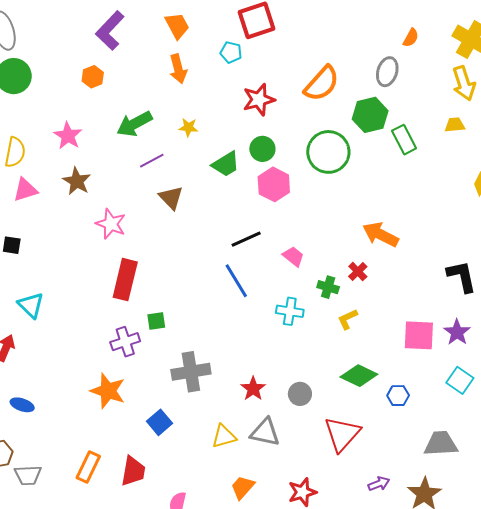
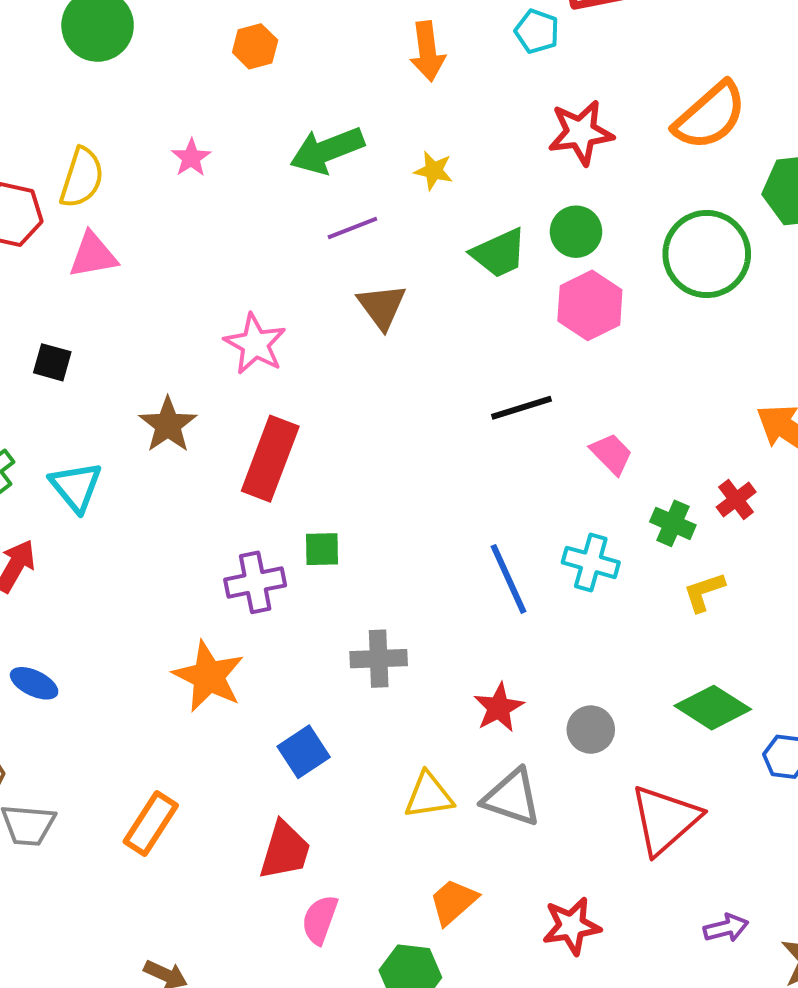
pink star: (68, 136) -> (191, 158), size x0.7
brown star: (77, 181) -> (168, 425), moved
blue line: (236, 281) -> (509, 579), moved
gray cross: (191, 372) -> (379, 659), size x0.7
red trapezoid: (133, 471) -> (285, 850), moved

